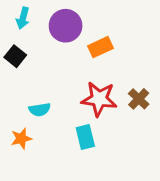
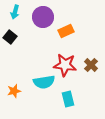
cyan semicircle: (40, 110) -> (44, 82), moved, size x1.5
cyan rectangle: (85, 137) -> (68, 99), moved

